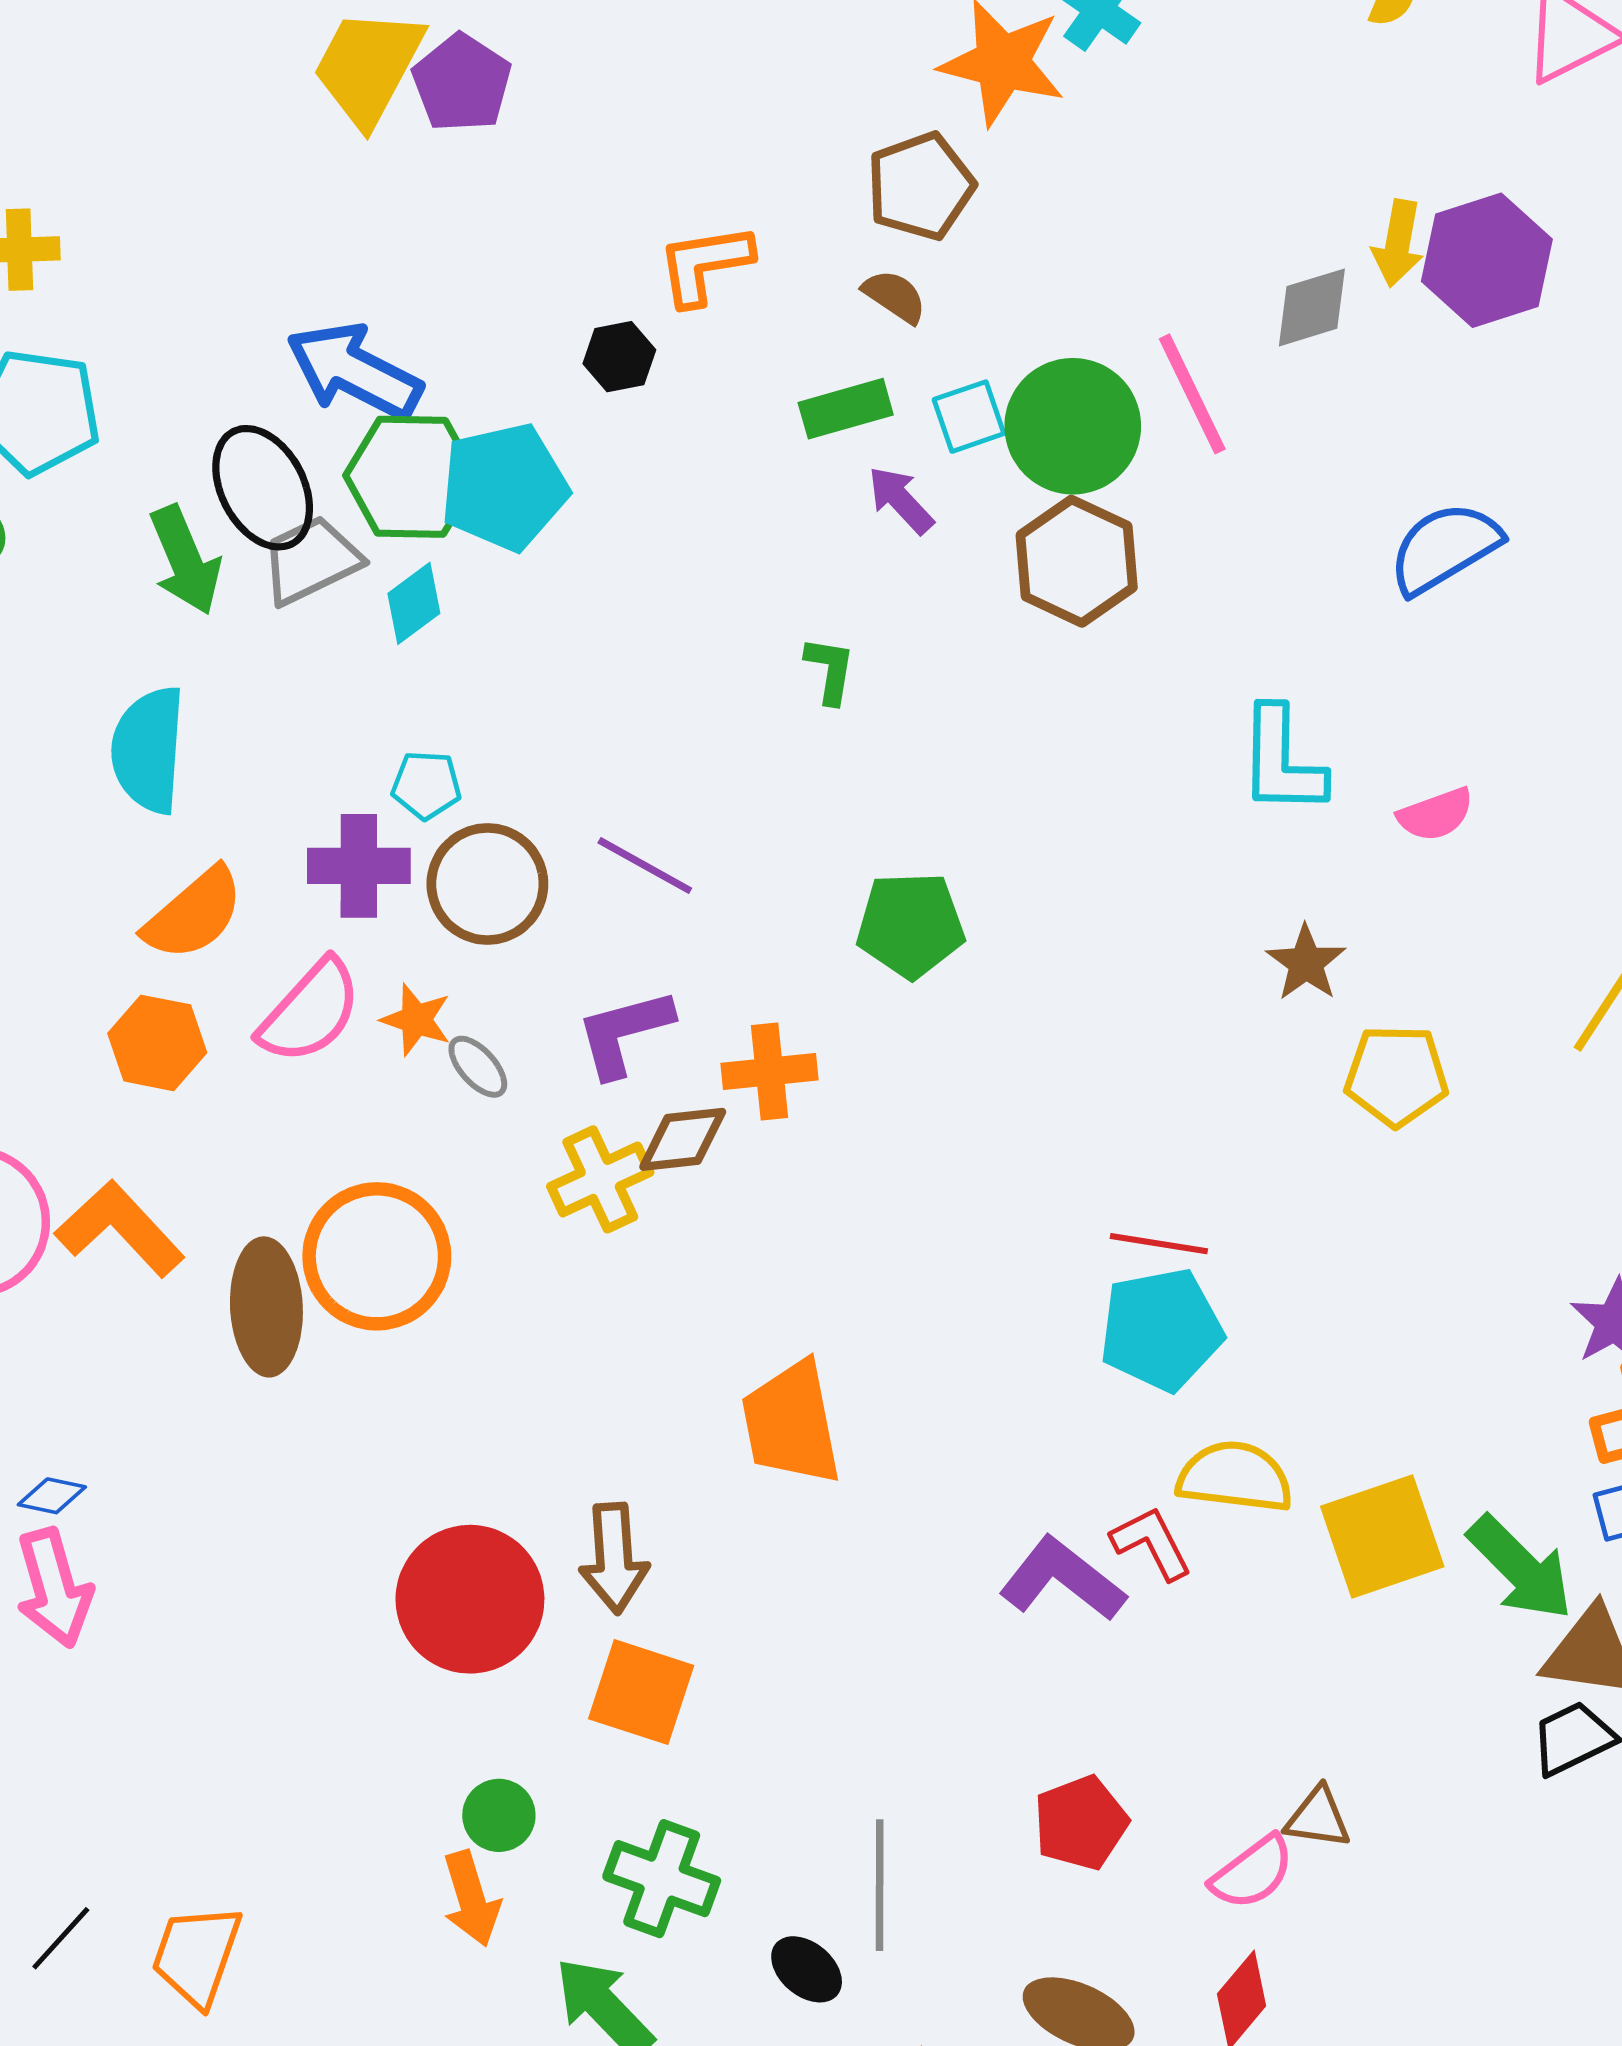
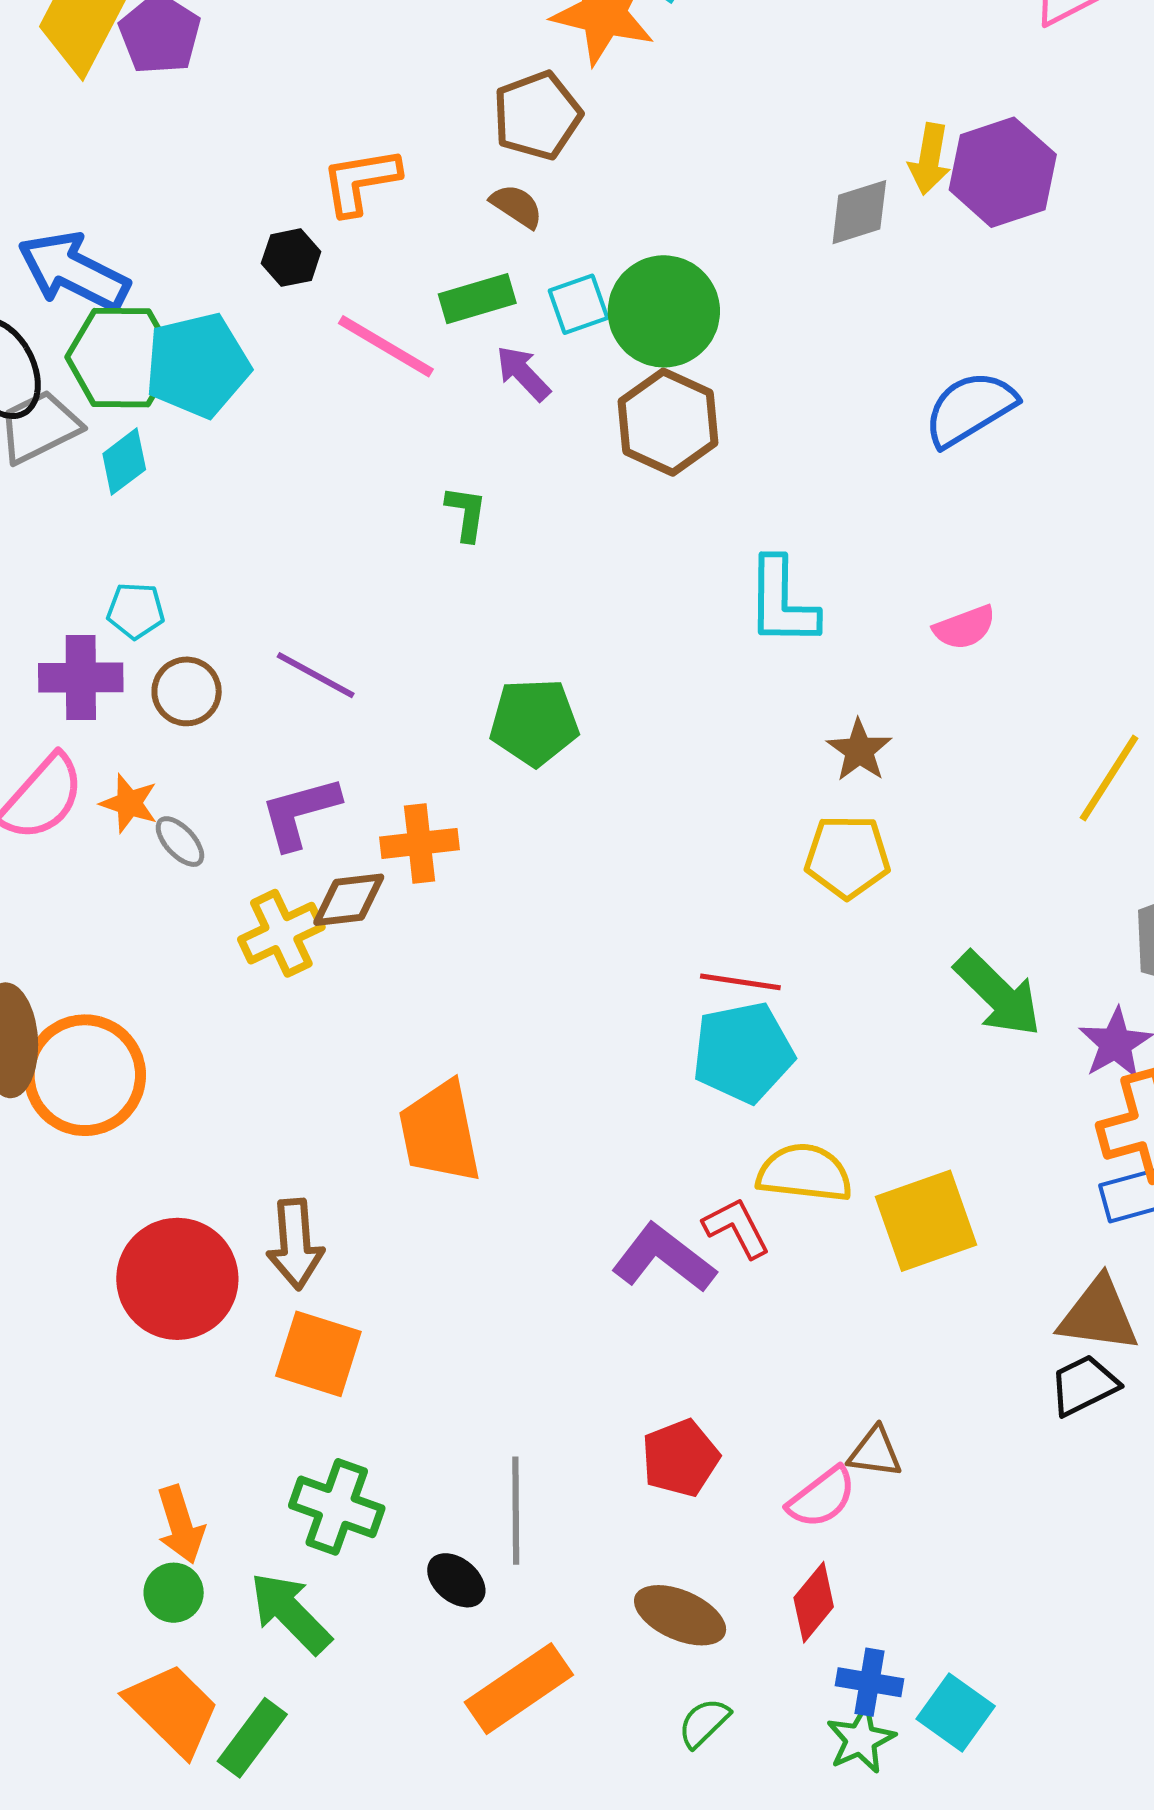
pink line: (1192, 394) -> (386, 346), moved, turned -33
cyan L-shape: (1282, 761) -> (782, 602), moved
brown circle: (487, 884) -> (187, 691), size x0.7
yellow pentagon: (1396, 1076) -> (847, 857), moved
orange circle: (377, 1256) -> (85, 1075), moved
green arrow: (1520, 1568) -> (998, 994), moved
green circle: (499, 1815) -> (174, 1593), moved

